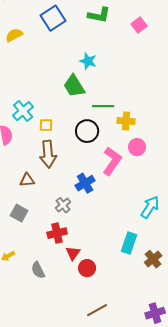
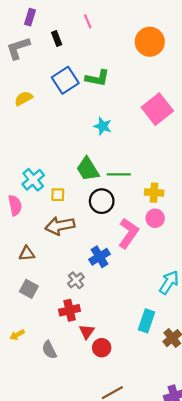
green L-shape: (99, 15) -> (97, 78), moved
pink square: (139, 25) -> (157, 109), moved, size x1.8
green trapezoid: (74, 86) -> (88, 169), moved
yellow cross: (126, 121) -> (154, 193), moved
brown arrow: (48, 154) -> (60, 226), turned 84
brown triangle: (27, 180) -> (27, 254), moved

